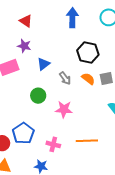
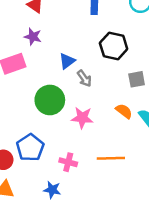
blue triangle: (43, 64) -> (67, 61), moved
orange semicircle: (88, 79) -> (124, 111), moved
green circle: (38, 96) -> (50, 100), size x1.5

